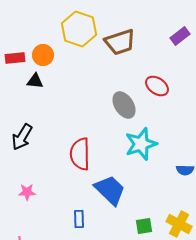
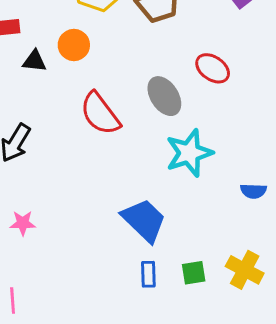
orange circle: (43, 55) -> (74, 45), moved
red semicircle: (80, 154) -> (100, 114), moved, turned -36
blue rectangle: (79, 219) -> (148, 274), moved

